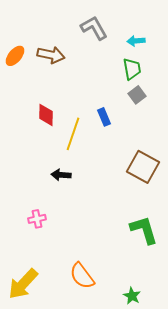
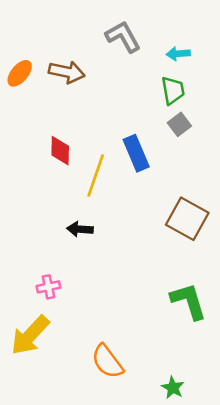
blue rectangle: (104, 117) -> (136, 153), size x1.5
yellow arrow: (23, 284) -> (30, 335), moved

